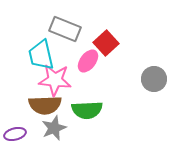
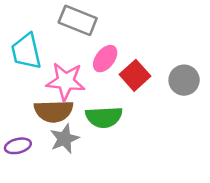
red square: (106, 43) -> (135, 75), moved
cyan trapezoid: (41, 55) -> (26, 51), moved

